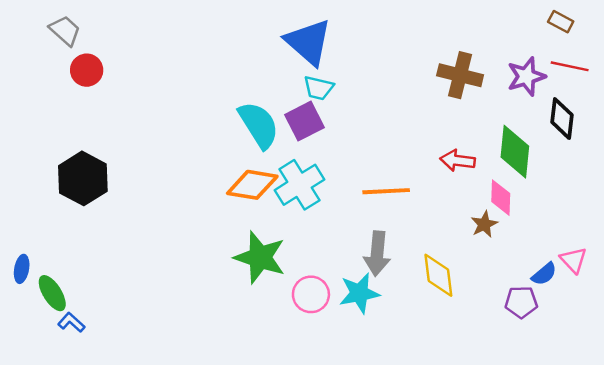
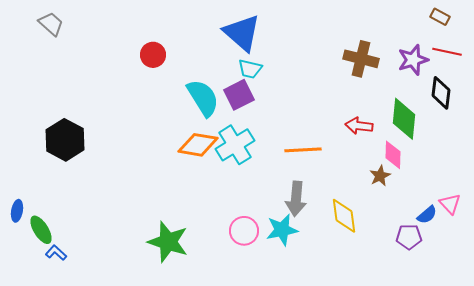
red circle: (87, 70) -> (153, 55), moved
green star: (260, 257) -> (168, 242), moved

